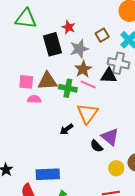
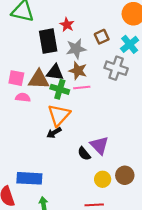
brown star: (83, 69) -> (78, 71), turned -30
black triangle: (109, 76) -> (55, 72), moved
pink line: (88, 84) -> (82, 87), turned -35
orange triangle: (87, 113) -> (59, 115), moved

